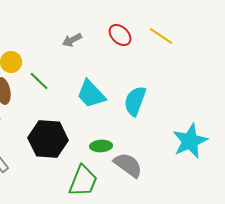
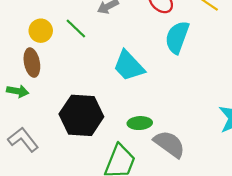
green line: (39, 81) -> (76, 28), moved
cyan semicircle: (135, 101) -> (177, 37), moved

